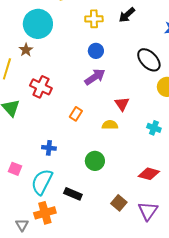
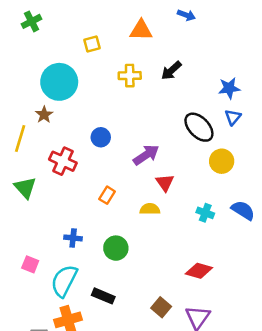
blue circle: (96, 51) -> (101, 137), moved
purple arrow: (95, 77) -> (146, 155), moved
green circle: (95, 161) -> (116, 248), moved

